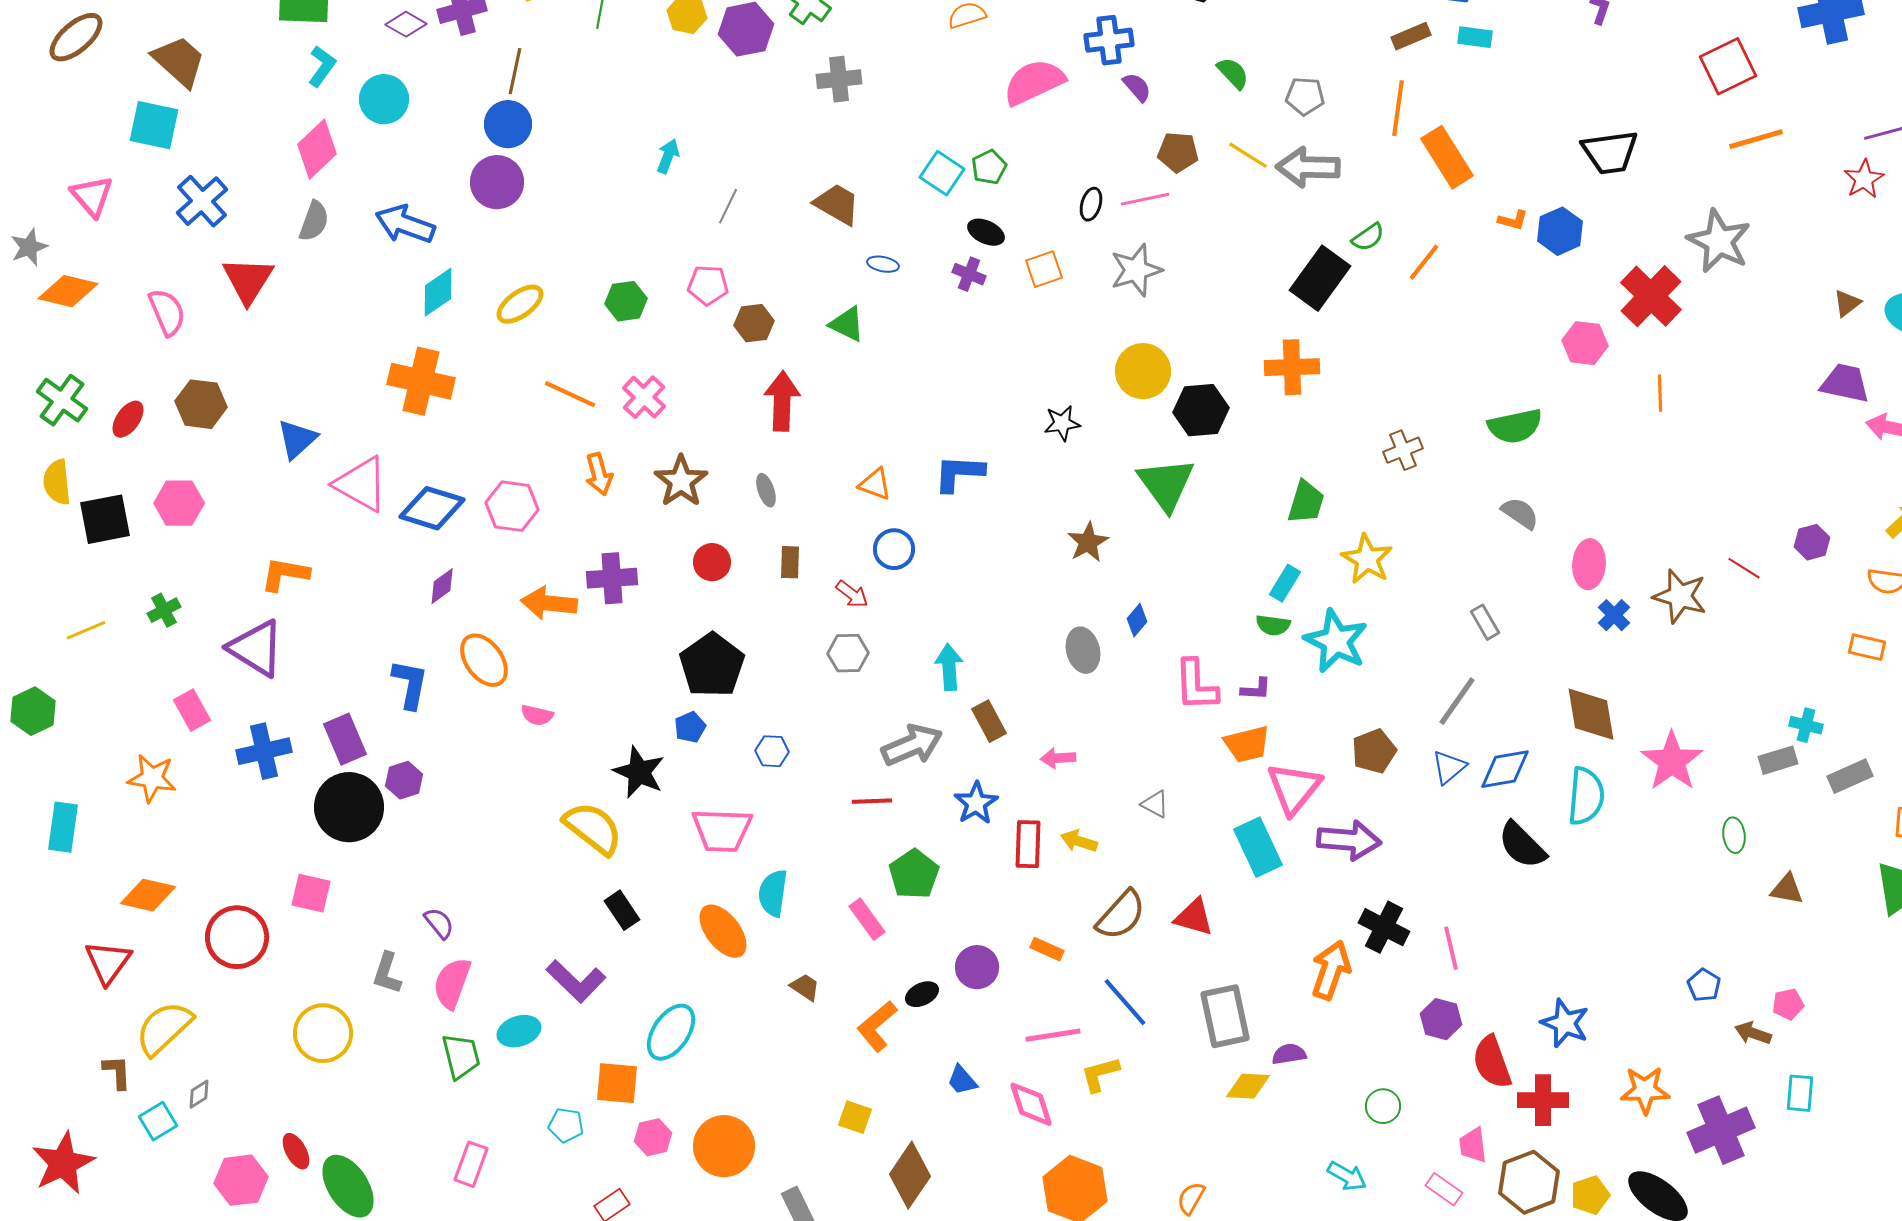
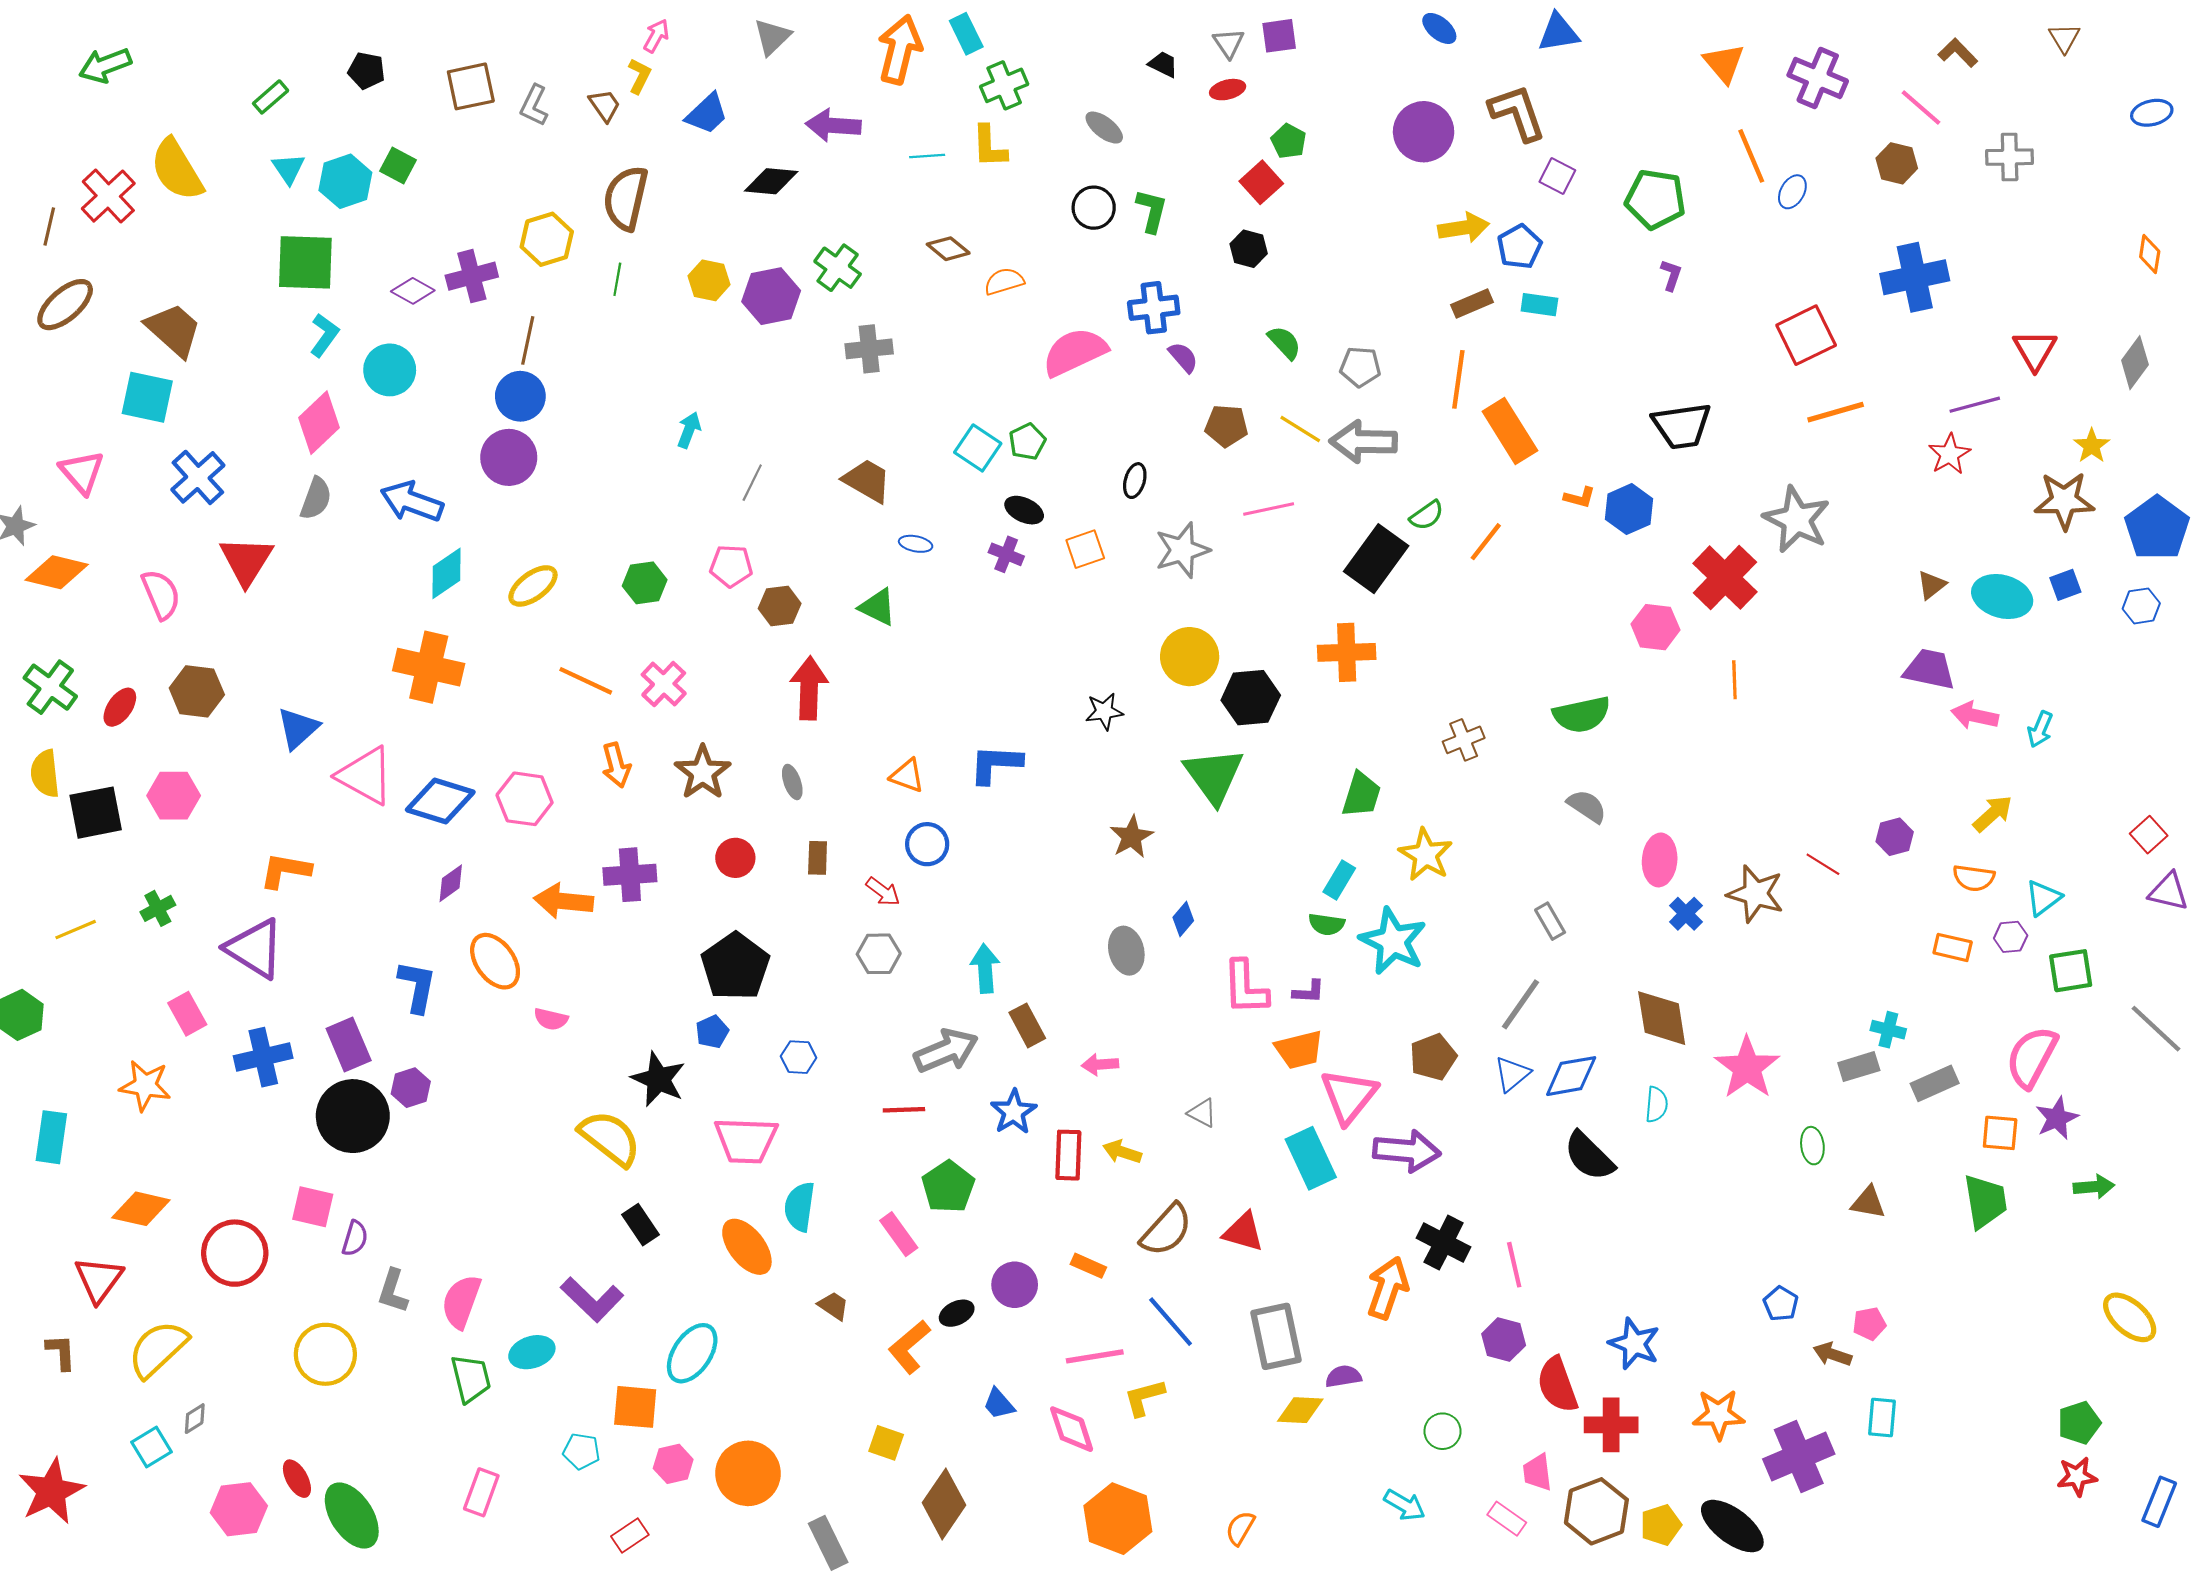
pink line: (1145, 199) -> (1269, 509), moved
cyan semicircle: (1586, 796) -> (1656, 1104), size x0.6
purple semicircle: (439, 923) -> (355, 1238), moved, turned 56
brown L-shape: (117, 1072) -> (61, 1352), moved

